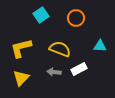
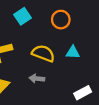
cyan triangle: (100, 46) -> (73, 52), moved
white rectangle: (79, 69) -> (83, 93), moved

